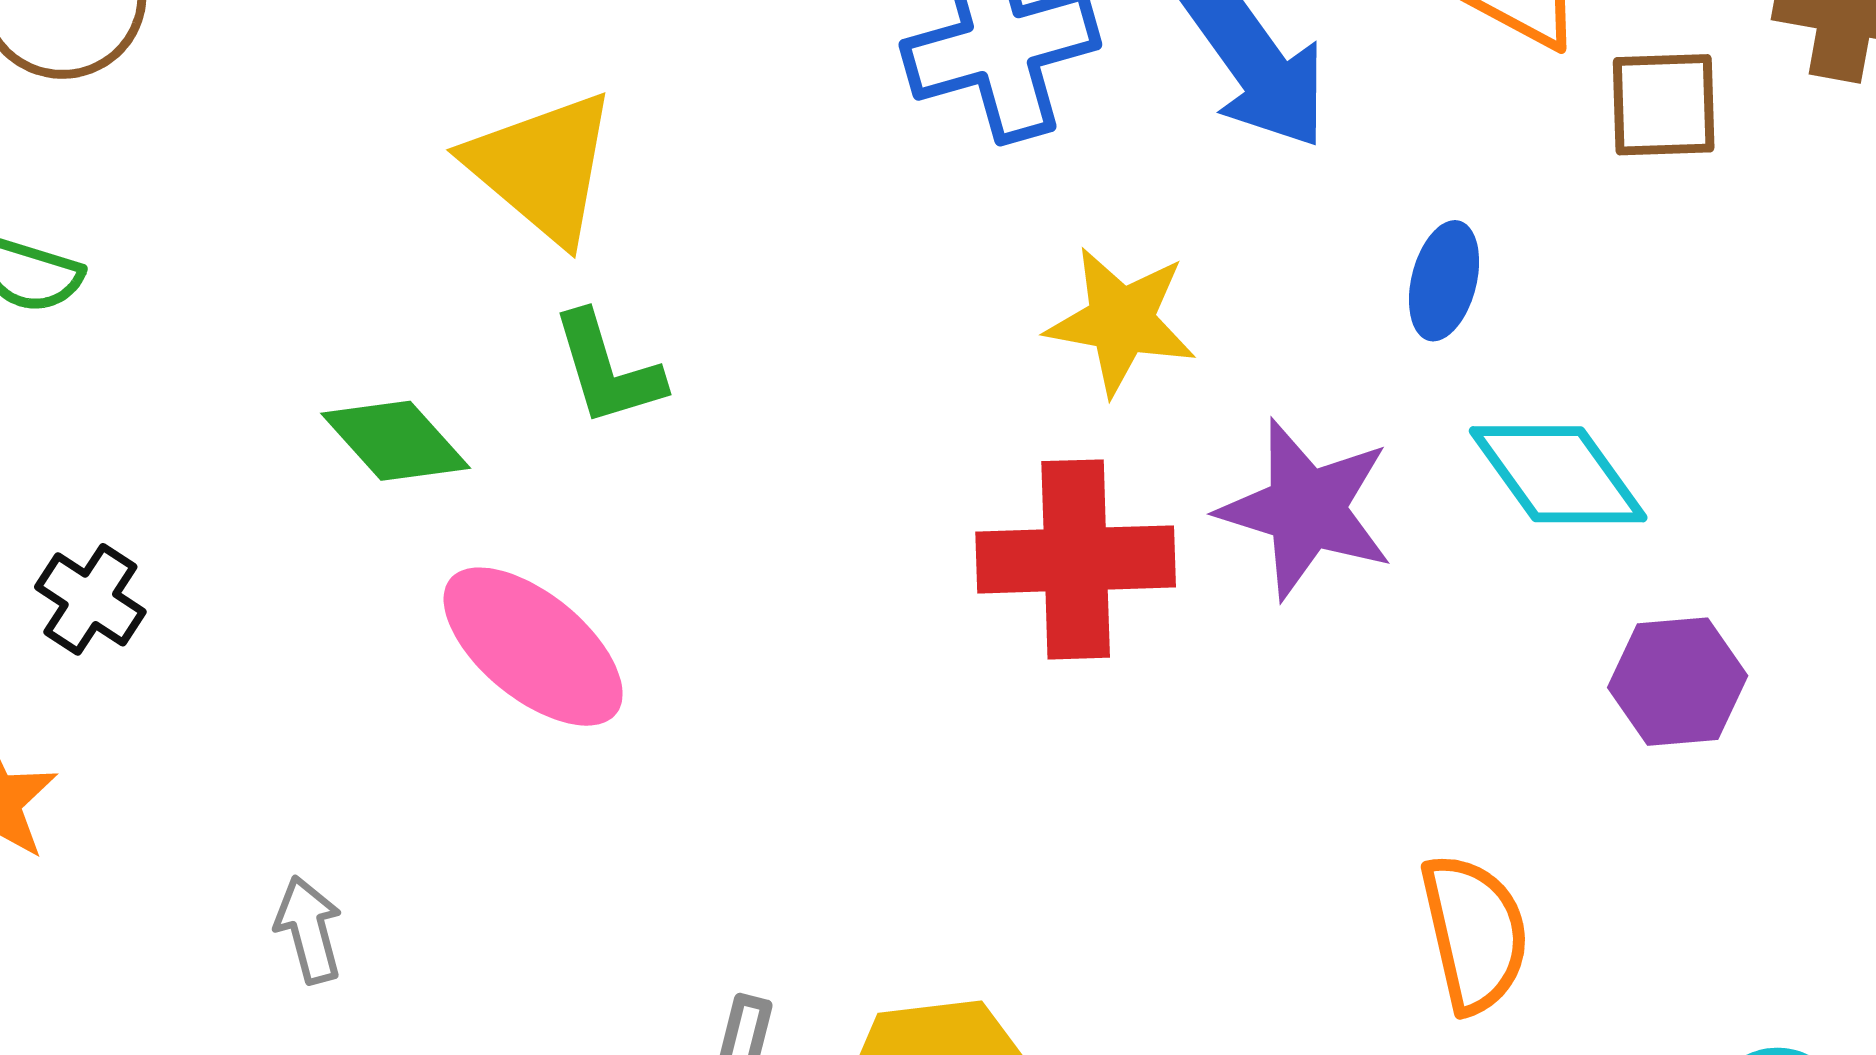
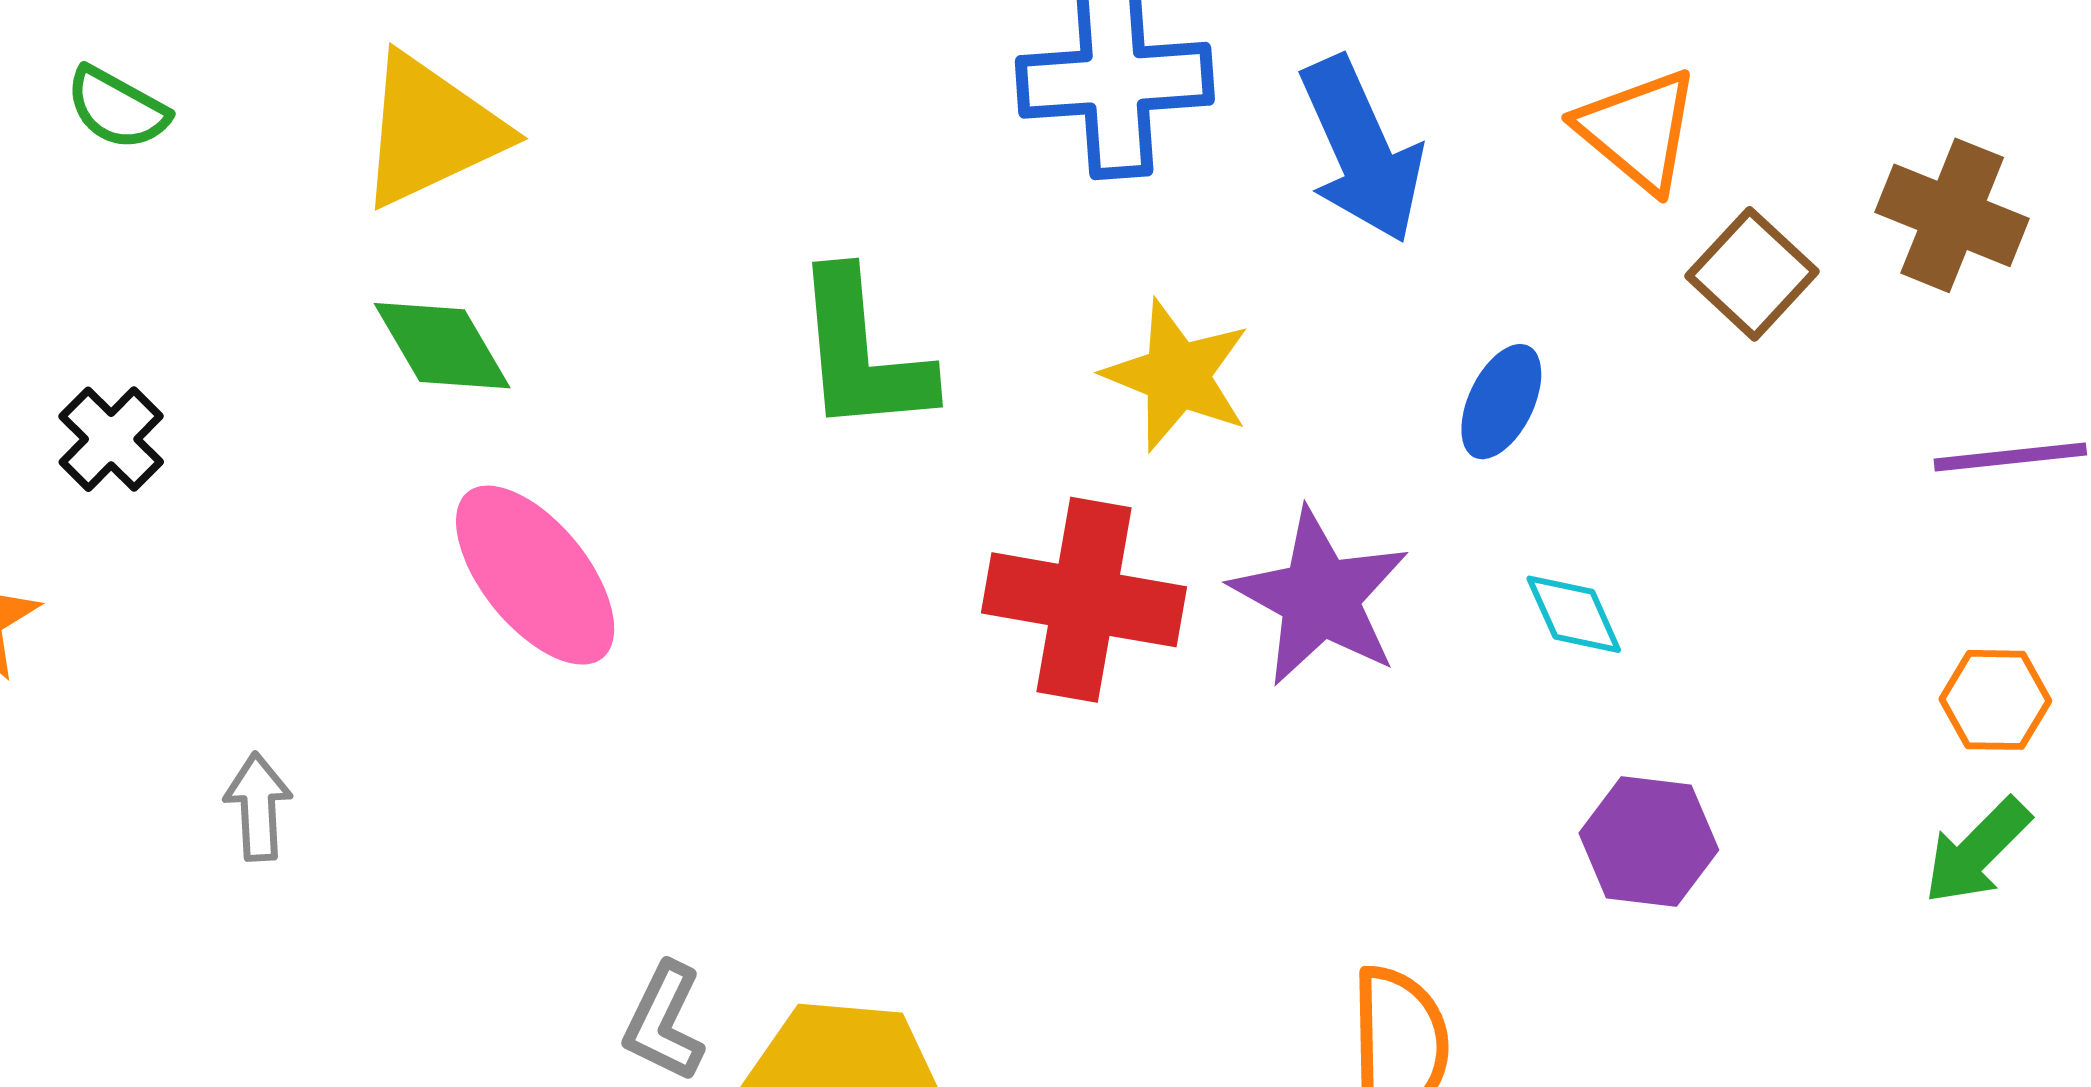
brown square: (1664, 105) -> (1752, 274), turned 33
yellow triangle: (542, 167) -> (431, 131), moved, turned 43
green L-shape: (607, 369) -> (862, 353), moved, size x1.4
cyan diamond: (1558, 474) -> (1574, 614), size x0.6

